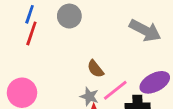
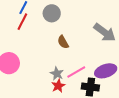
brown semicircle: (95, 69) -> (63, 42), moved

